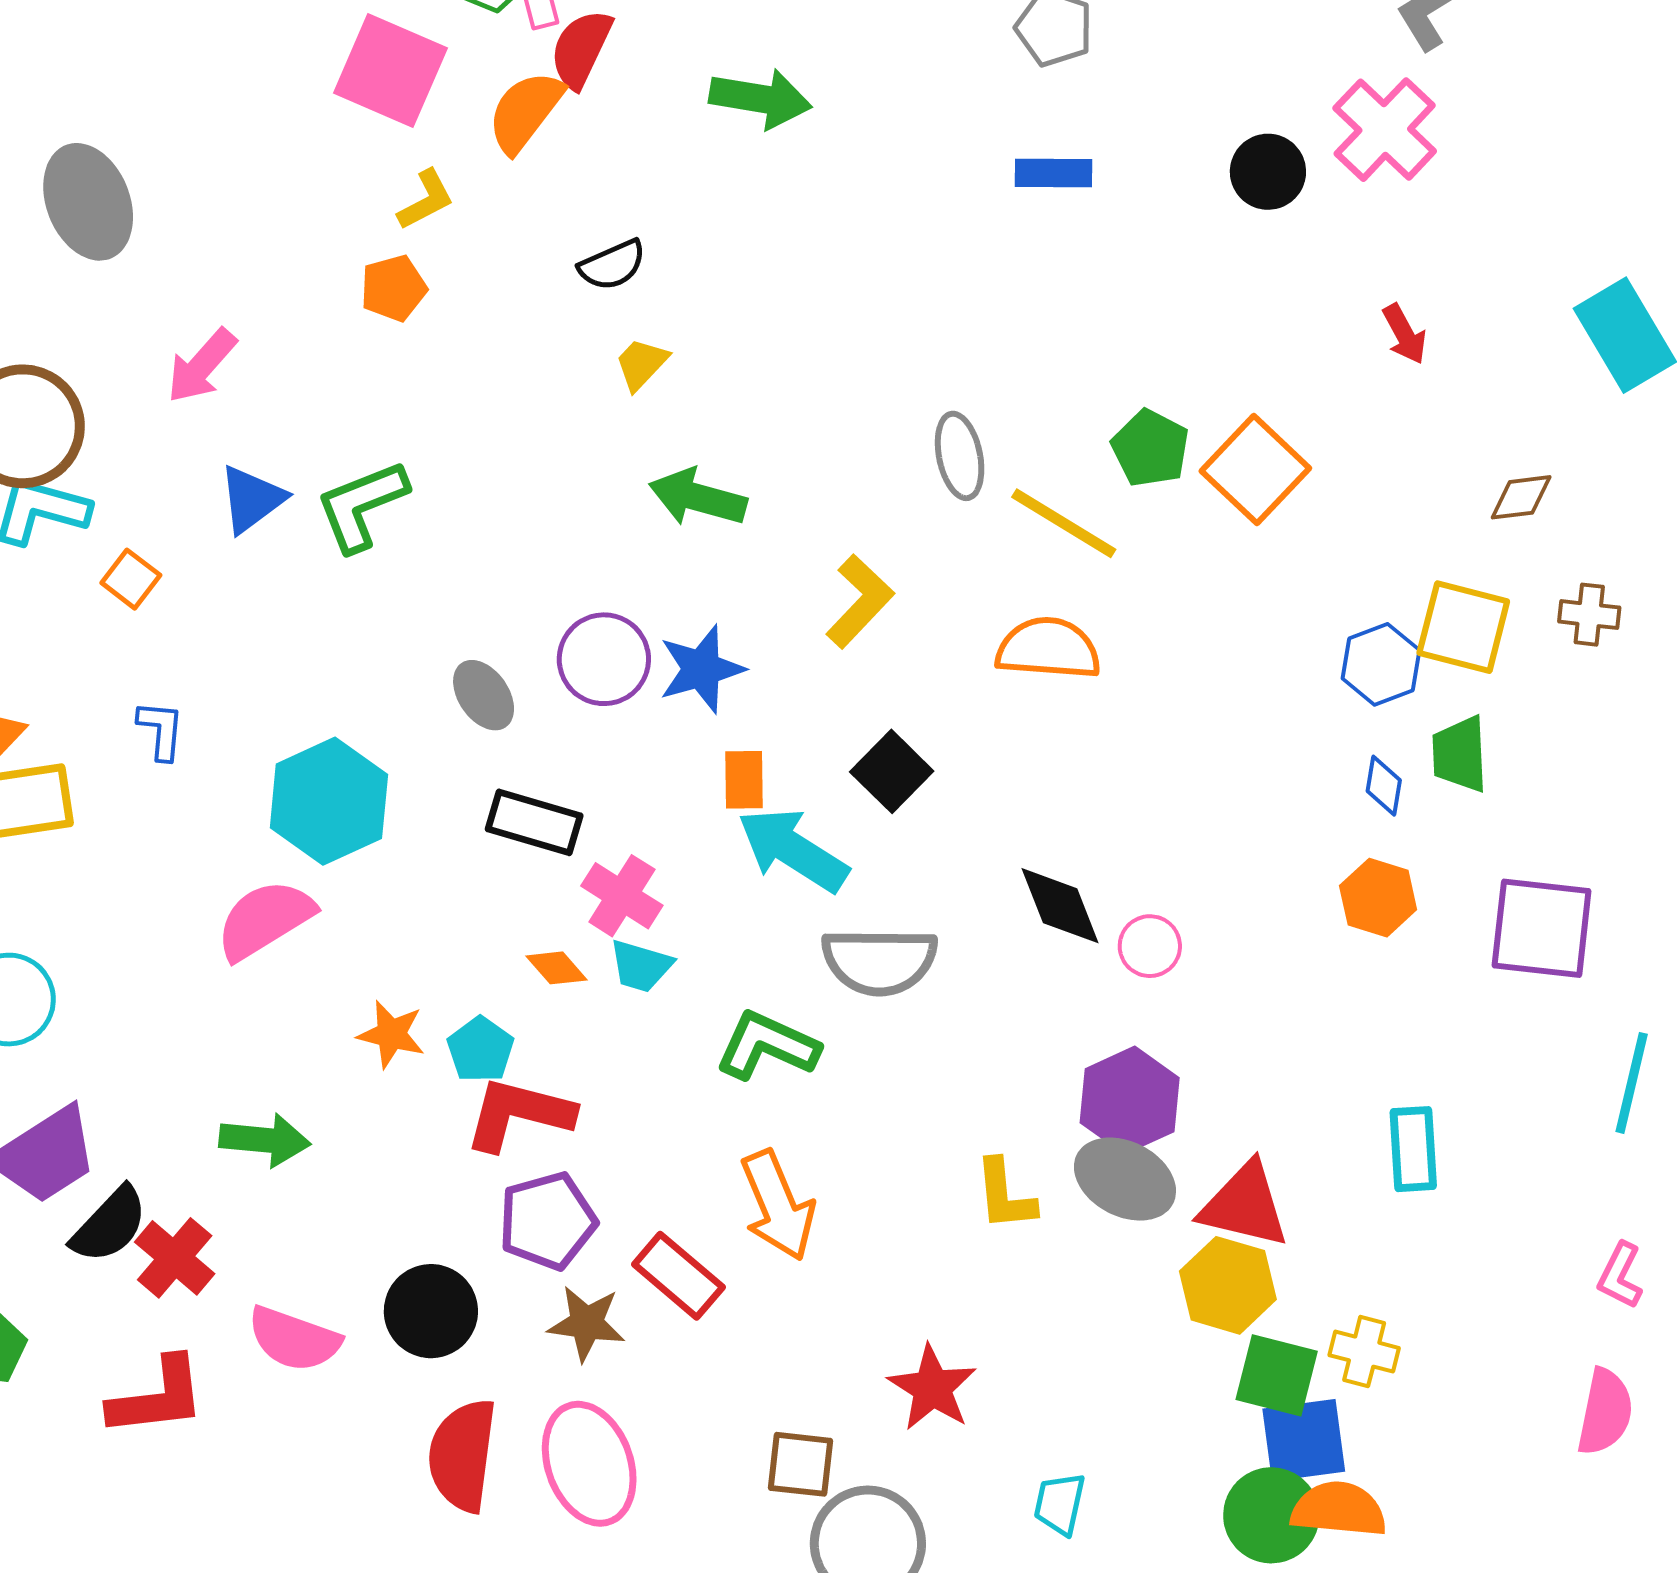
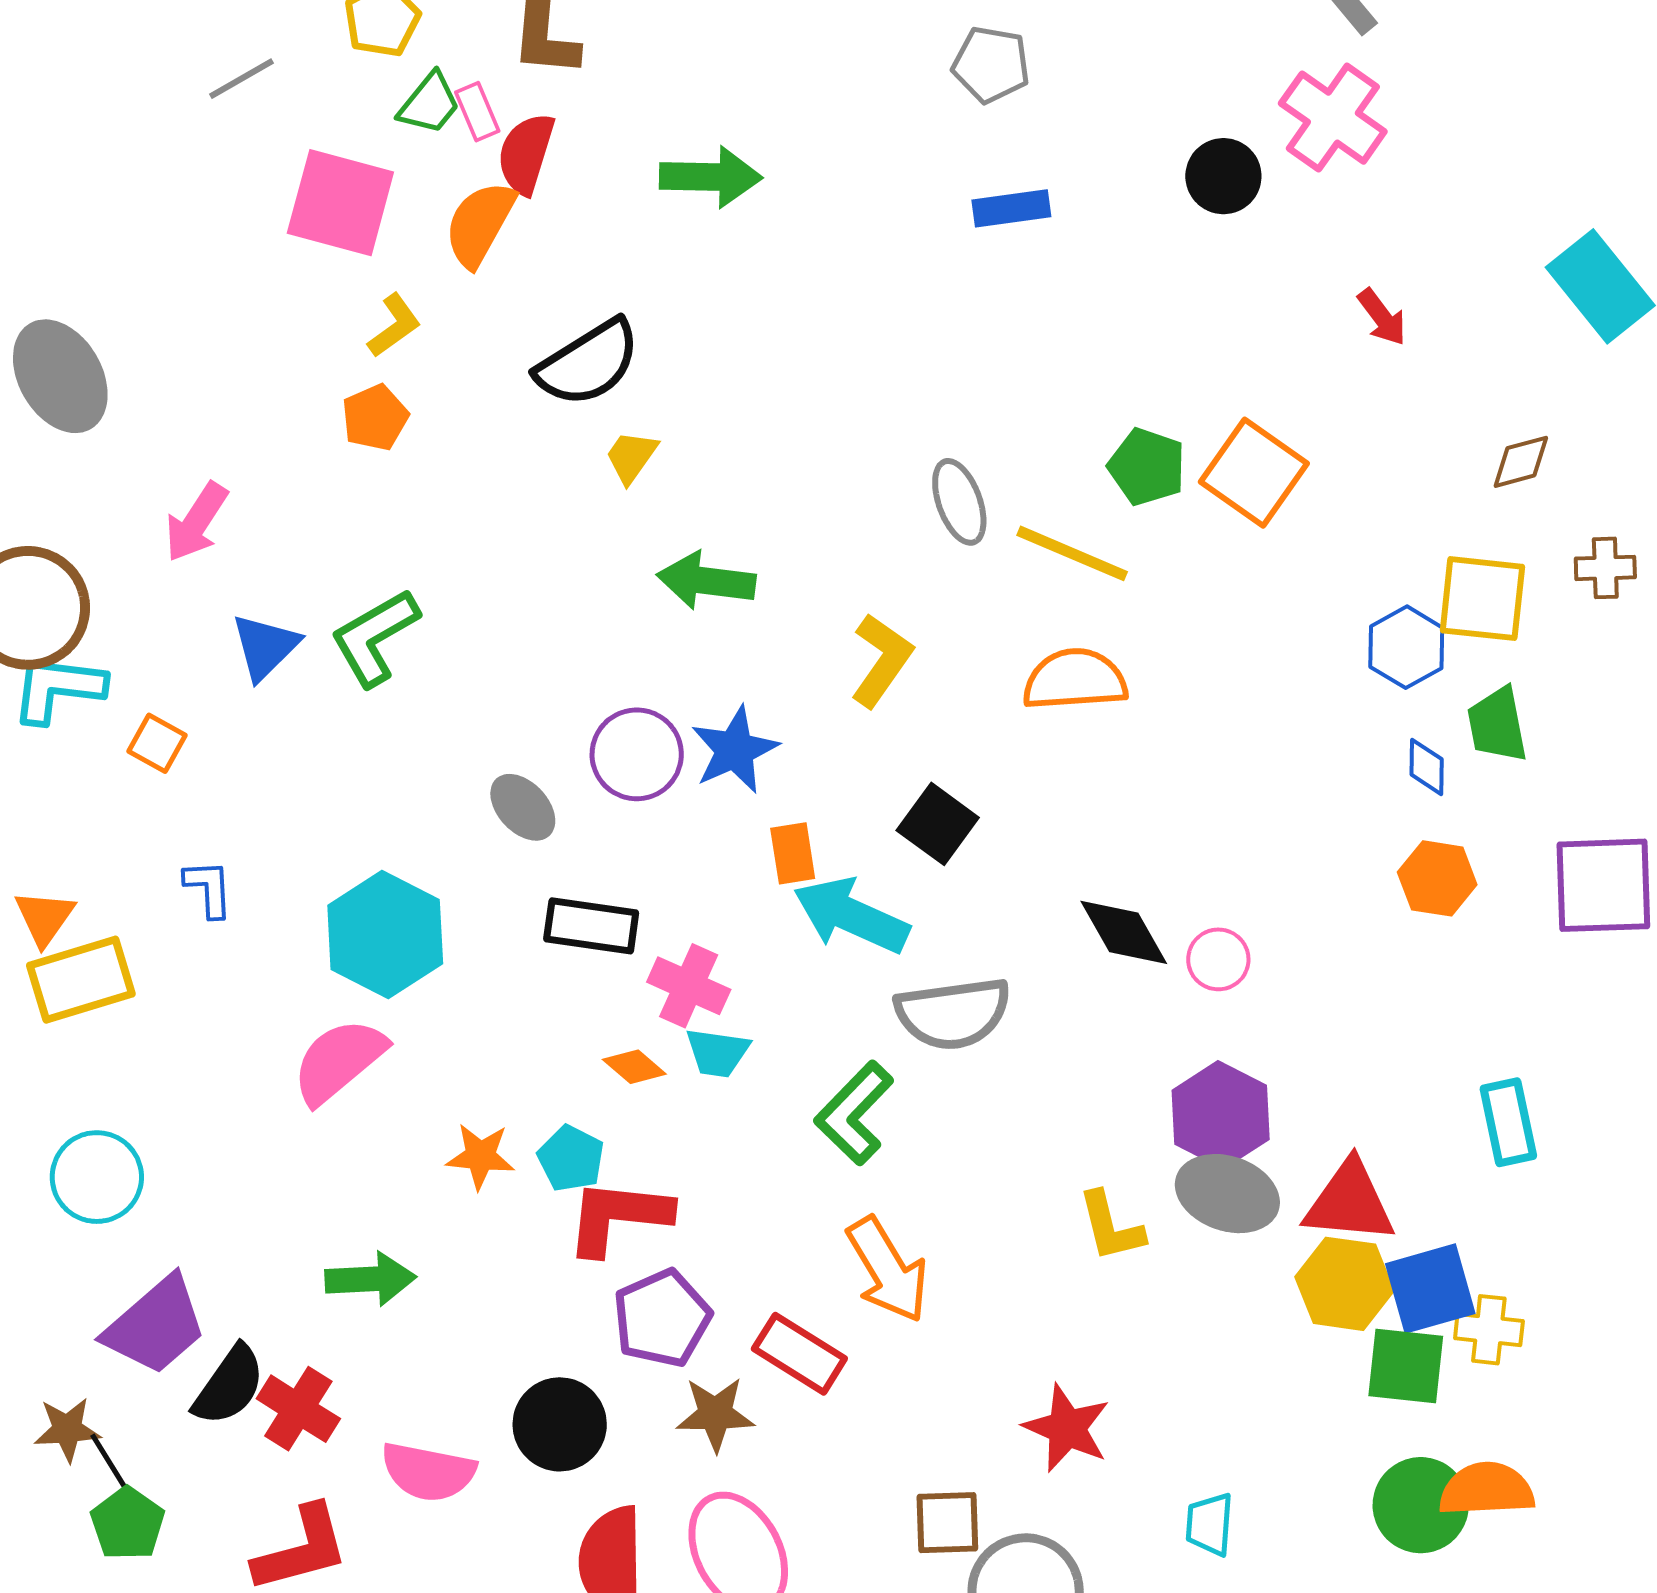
black semicircle: (612, 265) -> (588, 363), size x1.6
green L-shape: (767, 1046) -> (854, 1113), turned -62
blue square: (1304, 1440) -> (1430, 1289), moved

